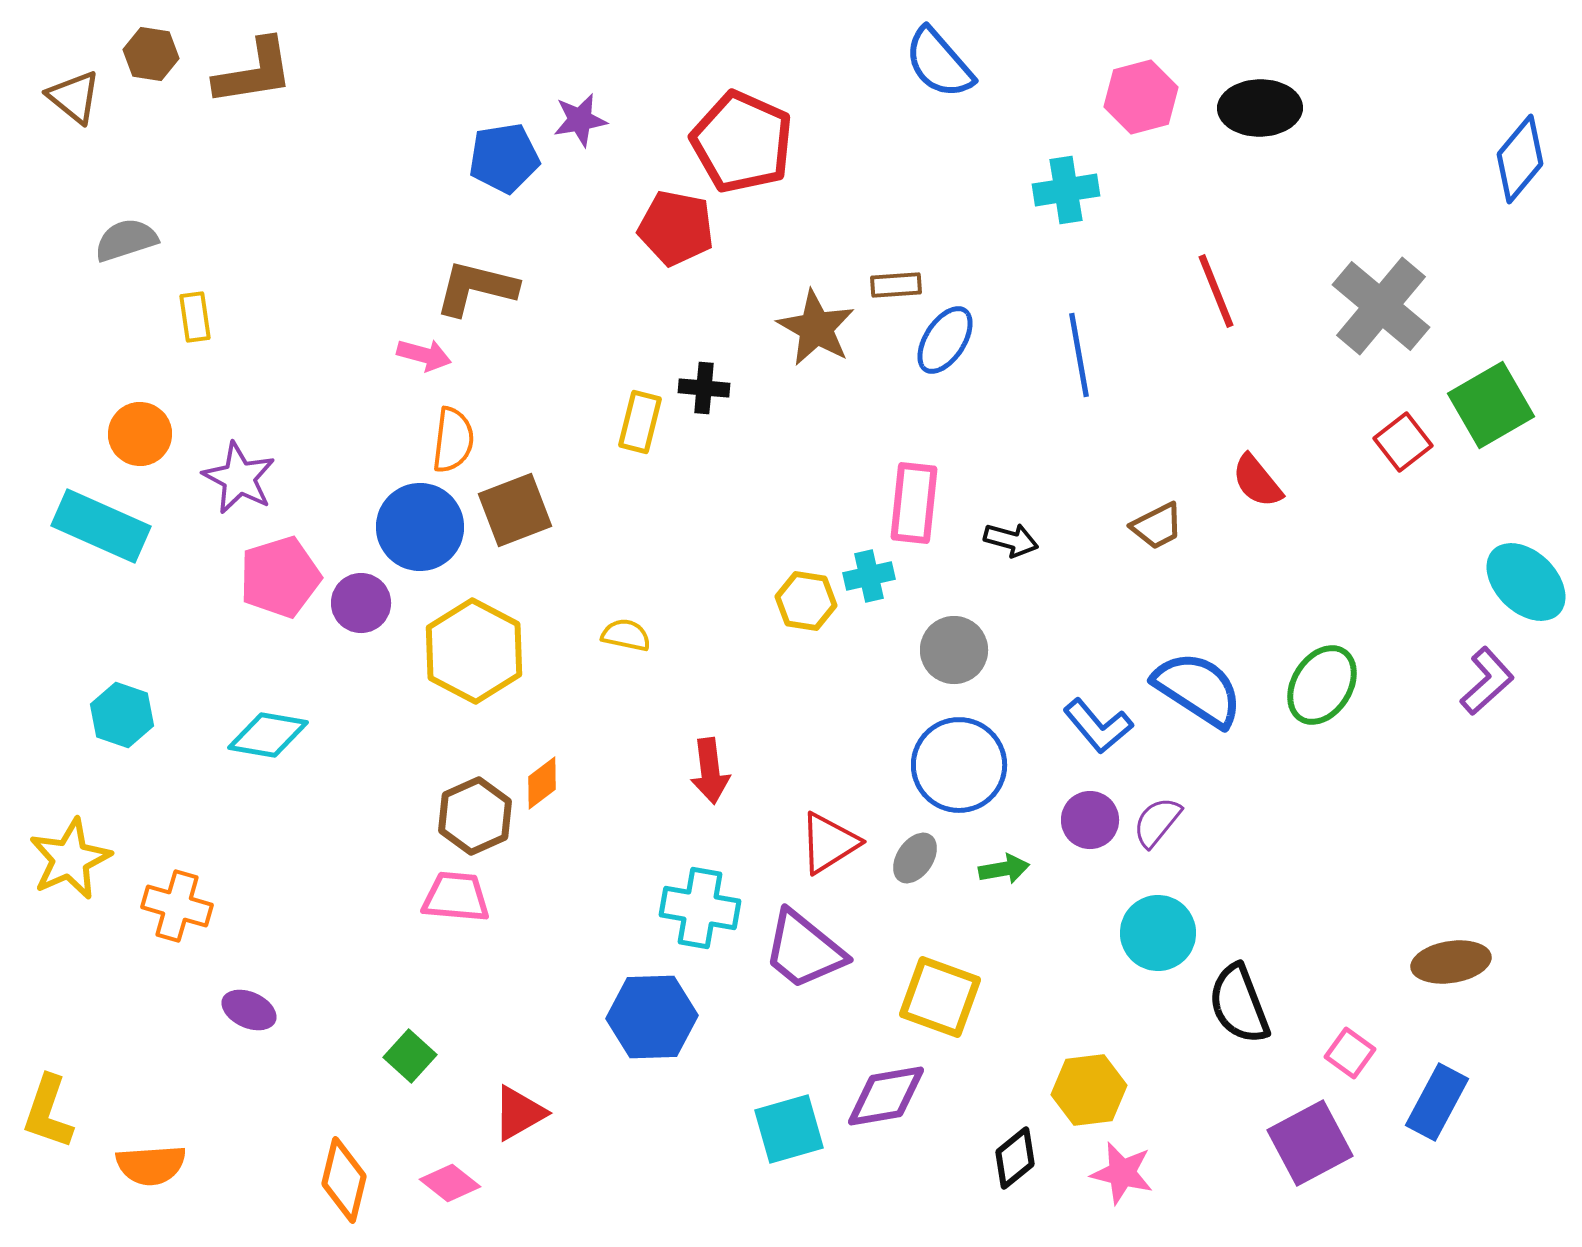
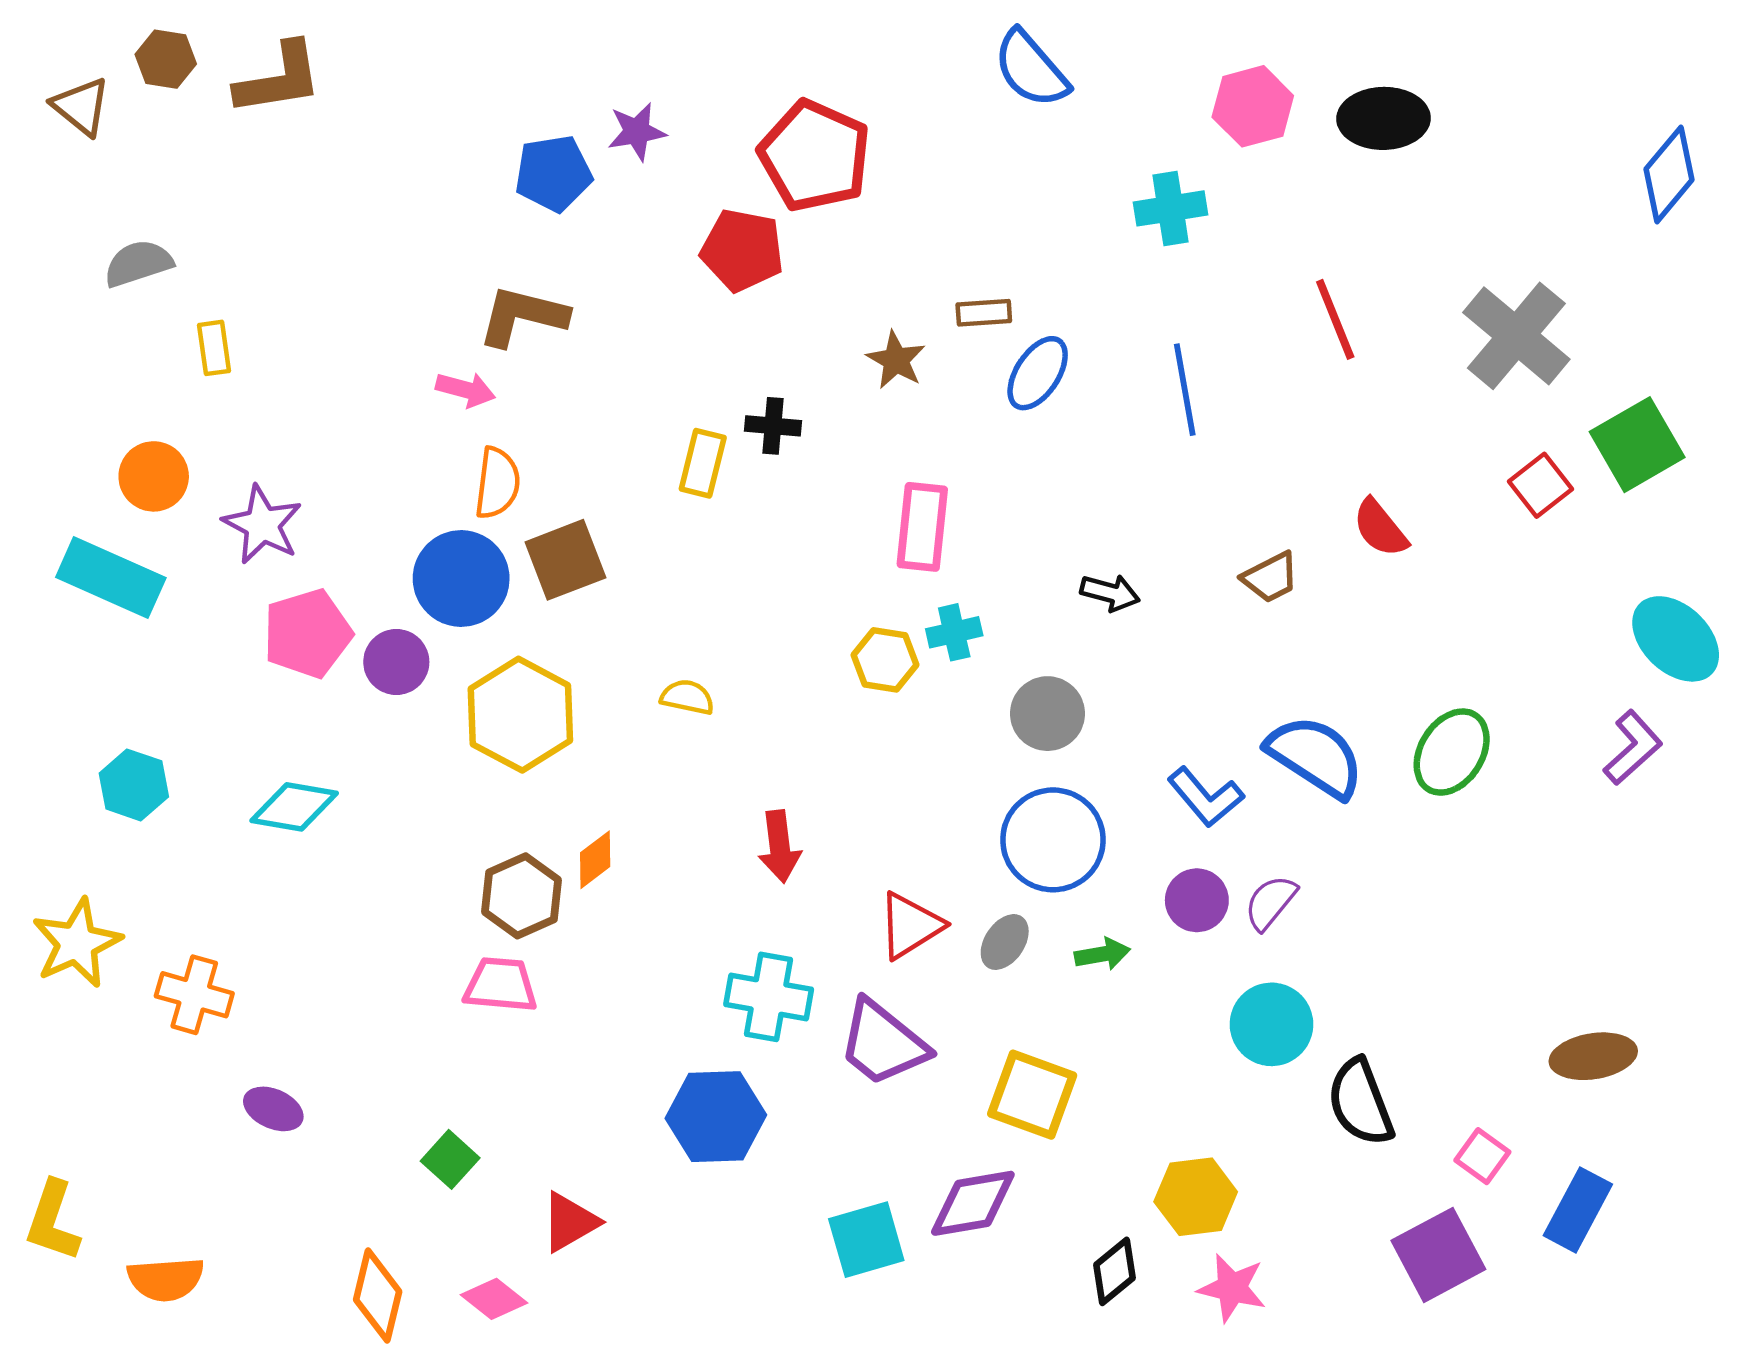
brown star: (816, 328) -> (896, 360), size x0.7
pink rectangle: (914, 503) -> (922, 527), moved

